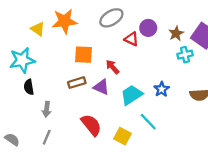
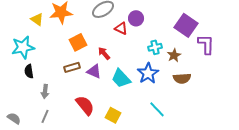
brown star: (176, 33) -> (174, 55), moved
orange square: (83, 55) -> (78, 42), turned -30
cyan cross: (185, 55) -> (155, 47), moved
blue star: (162, 89) -> (148, 73), size x1.5
cyan trapezoid: (131, 95) -> (121, 78), turned -100
cyan line: (148, 122) -> (157, 109), moved

